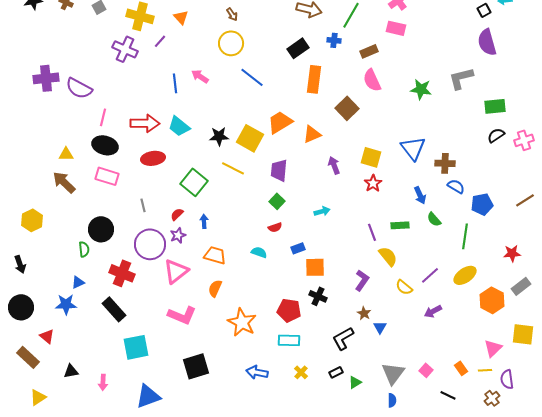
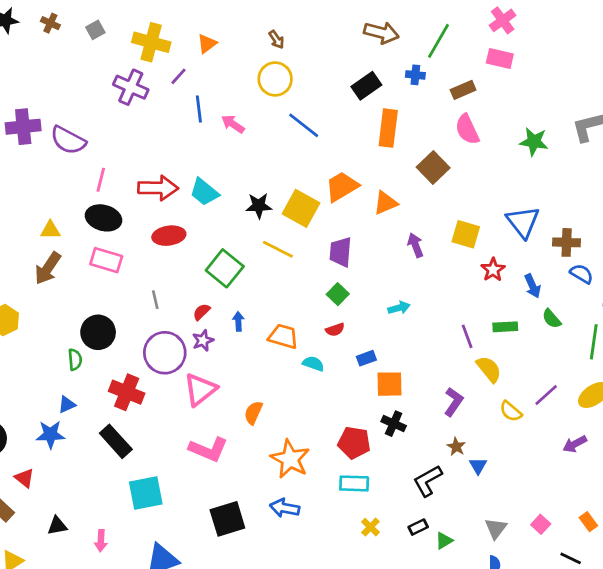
orange triangle: (181, 17) -> (207, 44), turned 35
blue line: (175, 83) -> (199, 109), moved
brown arrow: (64, 182) -> (48, 268), turned -100
red star: (373, 183) -> (493, 270), moved
orange trapezoid: (215, 255) -> (283, 336), moved
purple arrow: (433, 311) -> (575, 444), moved
blue arrow: (257, 372) -> (285, 508), moved
gray triangle: (393, 373) -> (496, 528), size x0.7

